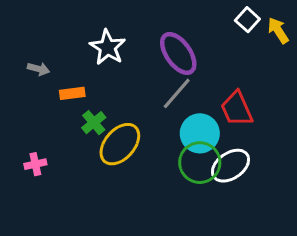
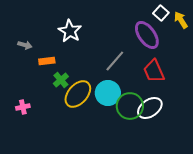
purple ellipse: (178, 53) -> (147, 35), moved
cyan circle: (200, 133) -> (108, 93), moved

